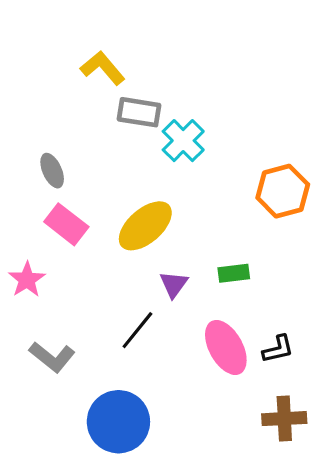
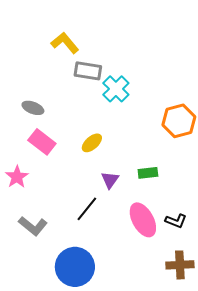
gray ellipse: (52, 171) -> (33, 108), turned -45
yellow ellipse: (145, 226) -> (92, 143), size x0.6
black L-shape: (278, 349) -> (176, 221), turned 35

